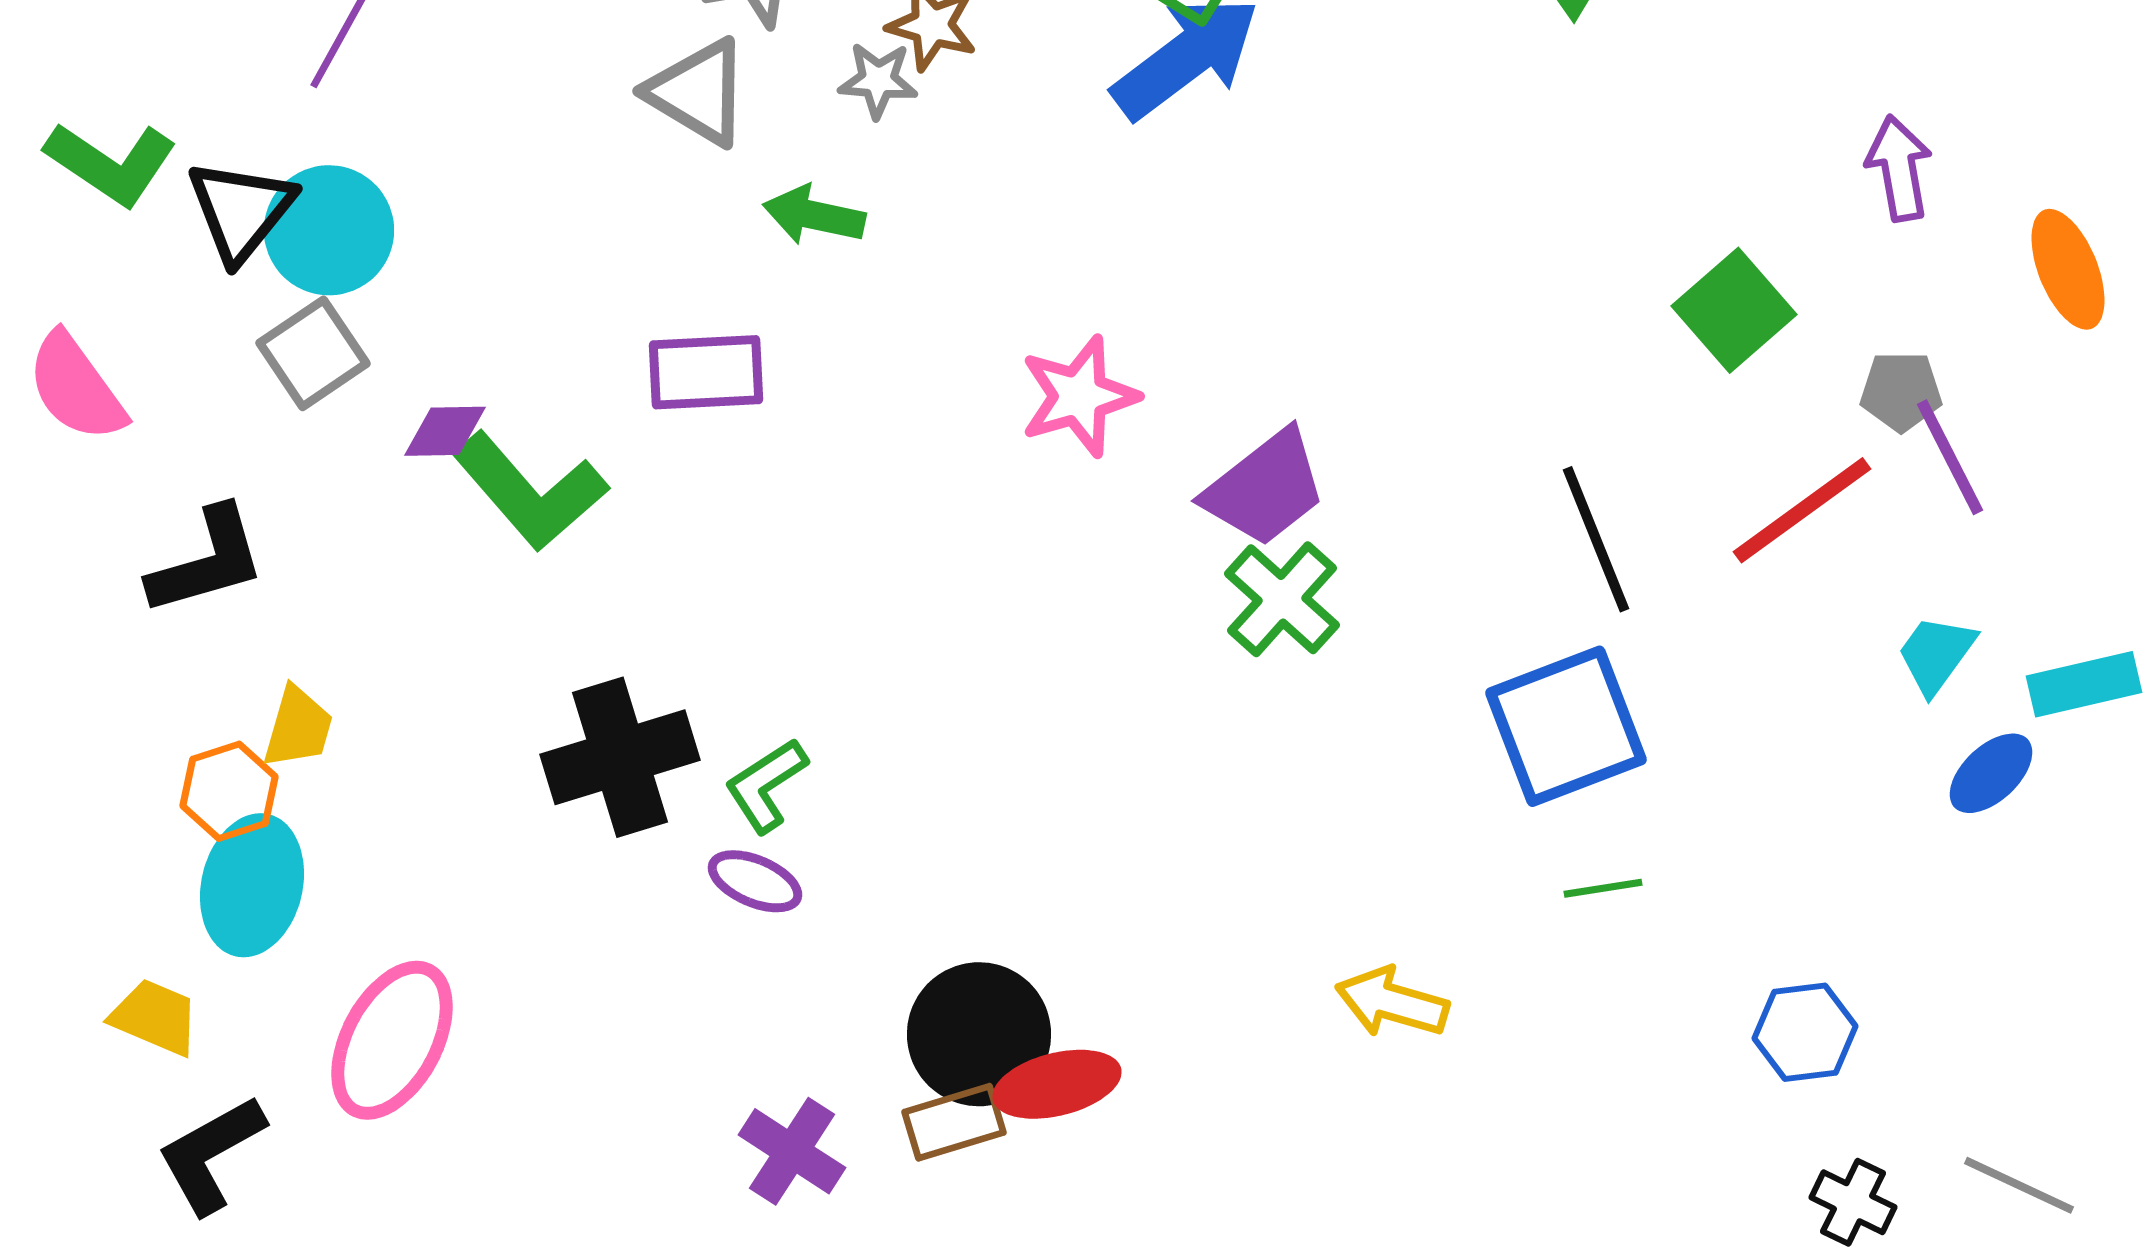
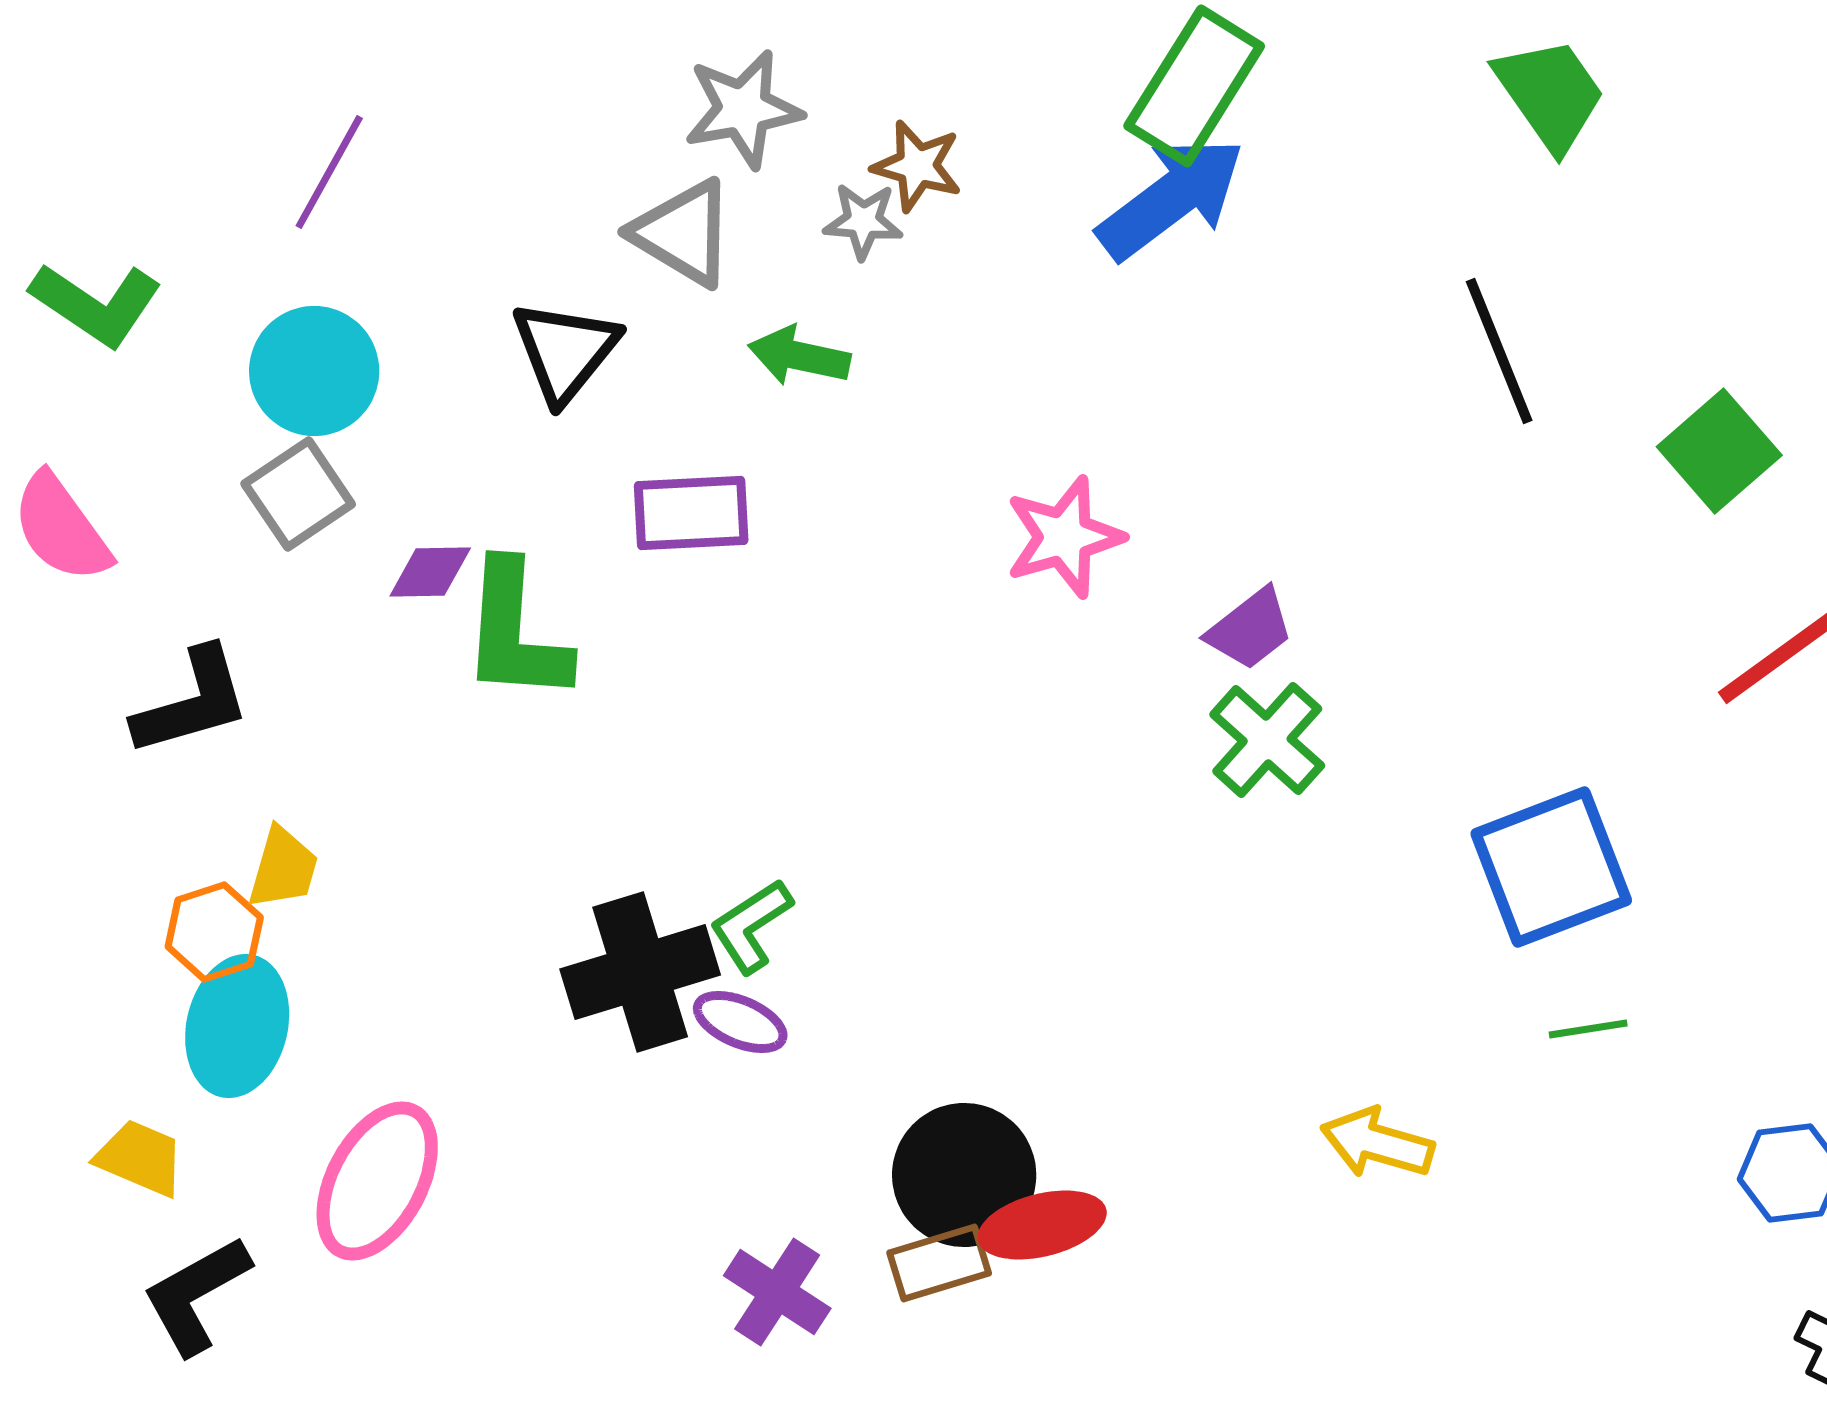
black triangle: (241, 210) -> (565, 351), moved
purple trapezoid: (1265, 488) -> (1250, 629), size x0.7
green L-shape: (530, 491) -> (515, 632), turned 45
black line: (1596, 539) -> (1499, 351), moved
black cross: (620, 757) -> (640, 972), moved

